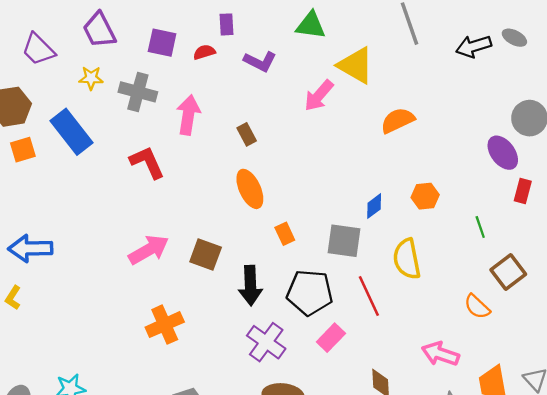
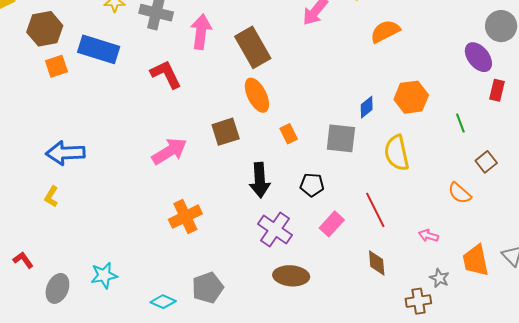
blue rectangle: (72, 132) -> (99, 49), turned -33
brown rectangle: (247, 134) -> (253, 47), size x2.0
orange hexagon: (425, 196) -> (411, 97), size x1.4
brown square: (206, 255) -> (226, 132), moved, turned -36
brown square: (508, 272) -> (486, 162), size x0.7
black pentagon: (310, 292) -> (312, 185), size x0.6
red line: (369, 296) -> (375, 210), moved
pink arrow: (440, 354) -> (428, 236), size x0.6

